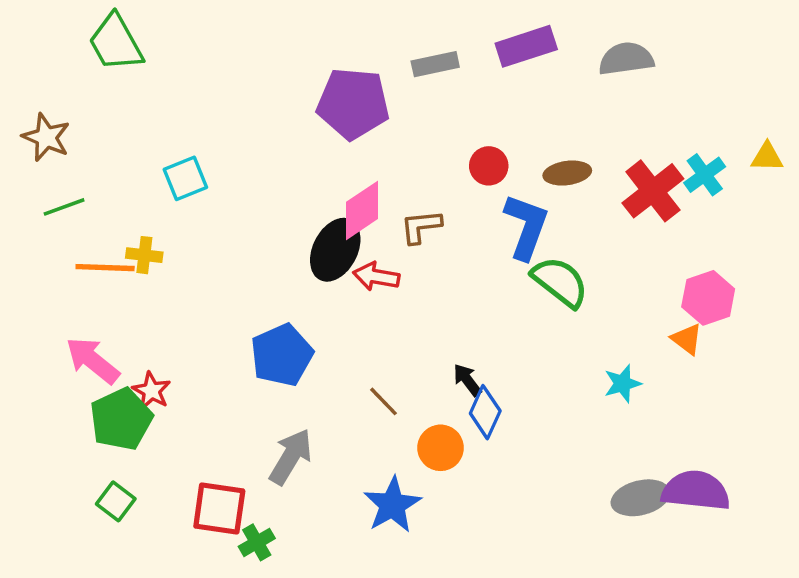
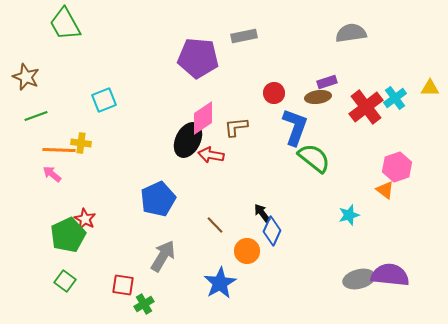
purple rectangle: (526, 46) -> (327, 82), moved, size x0.6
pink arrow: (93, 360) -> (52, 174), moved, size x0.6
red square: (219, 508) -> (123, 285), size x0.7

